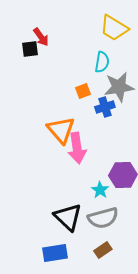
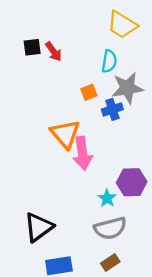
red arrow: (41, 37) -> (54, 52), moved
black triangle: (68, 217) -> (39, 227), moved, turned 40

